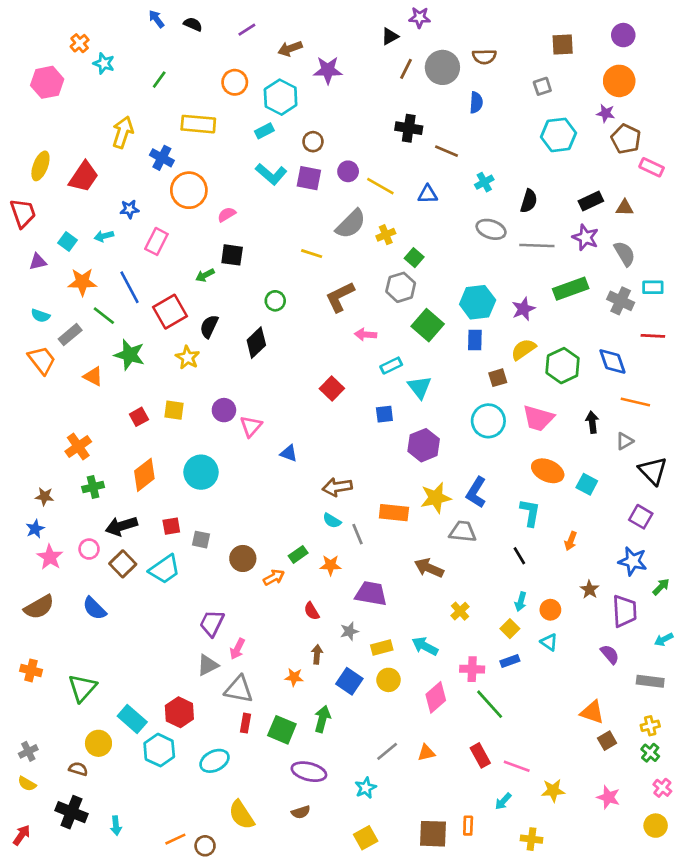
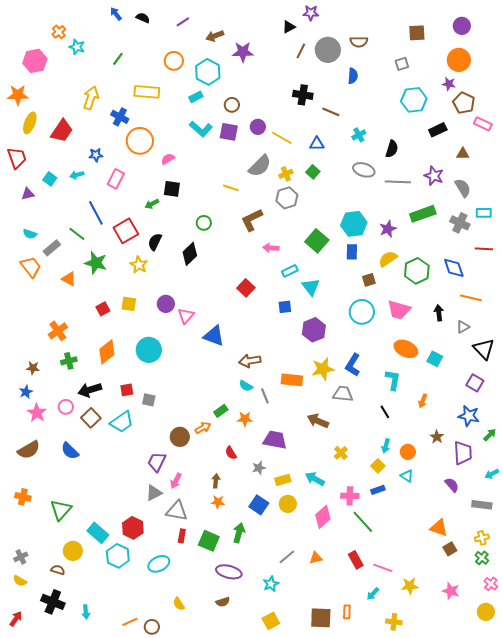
black rectangle: (591, 201) -> (438, 130), moved
green square: (414, 258) -> (313, 172), moved
orange star: (82, 282) -> (18, 95), moved
gray hexagon: (401, 287) -> (287, 198), moved
blue triangle: (289, 453) -> (214, 336), size x1.6
brown circle: (243, 558) -> (180, 437), moved
brown arrow: (317, 654) -> (216, 481), moved
yellow semicircle: (241, 815) -> (179, 604), size x0.6

